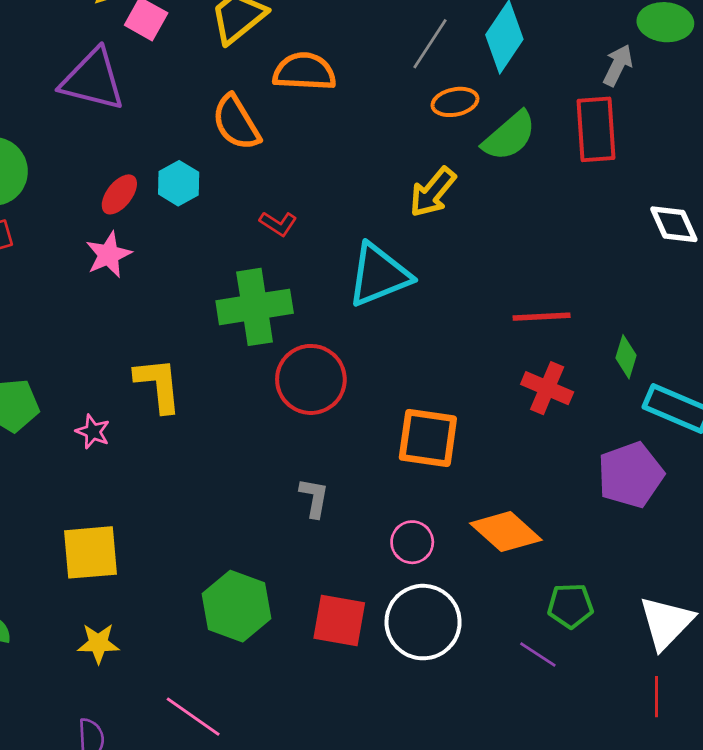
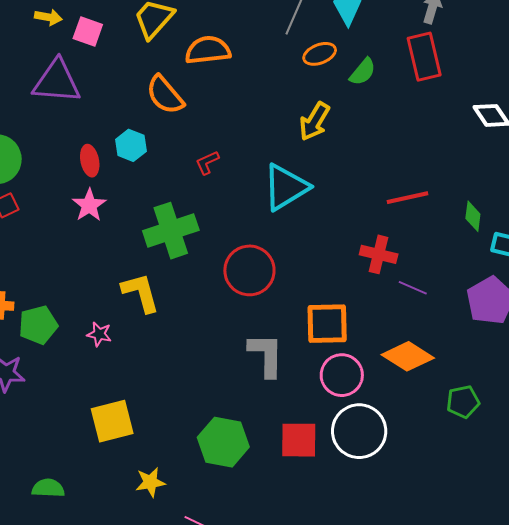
green semicircle: (509, 136) -> (363, 72), size x0.7
red ellipse: (119, 194) -> (90, 161), turned -40
red L-shape: (278, 224) -> (207, 162), turned 132
green cross: (255, 307) -> (171, 231), moved
red cross: (547, 388) -> (379, 254), moved
orange square: (428, 438) -> (327, 324), moved
gray L-shape: (314, 498) -> (266, 355), size x1.6
pink circle: (412, 542) -> (342, 375), size x1.4
yellow star: (98, 643) -> (150, 482), moved
purple line: (538, 654) -> (413, 288), moved

